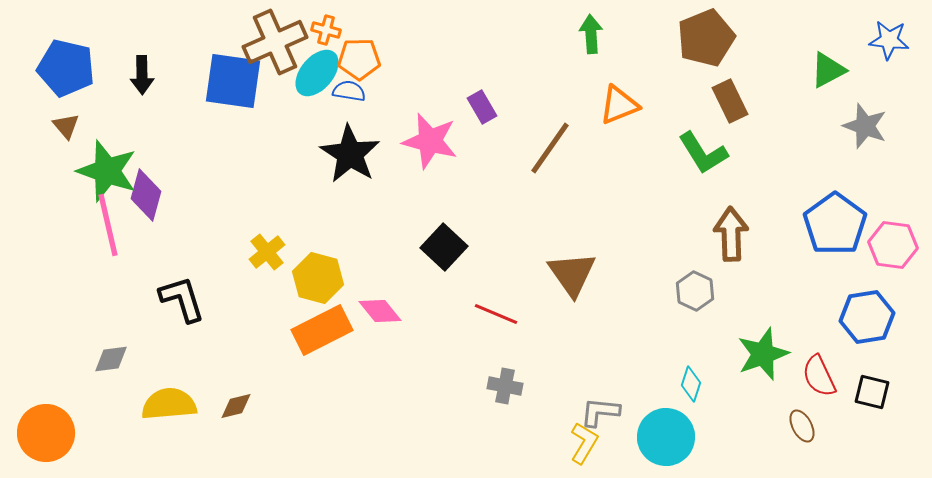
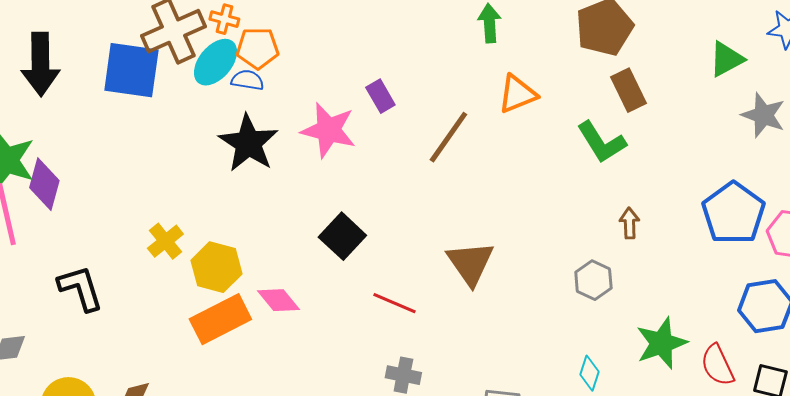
black arrow: (142, 75) -> (40, 64), size x1.6
brown arrow: (731, 234) -> (629, 223), size x0.6

